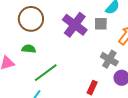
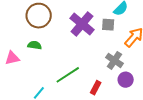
green line: (46, 73) -> (68, 75), moved

